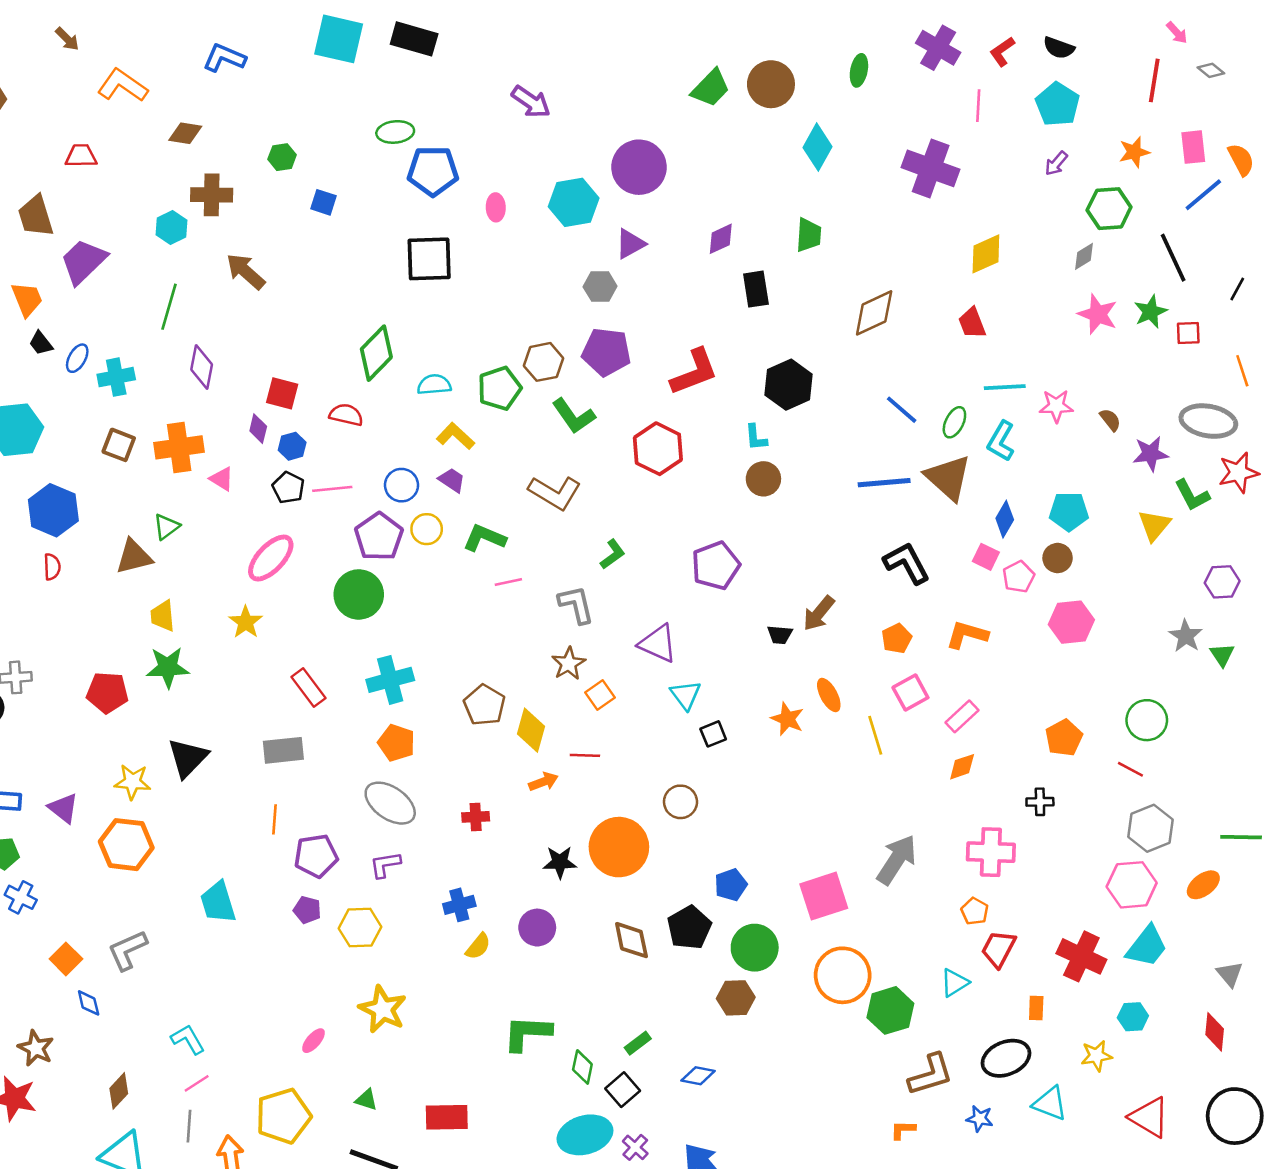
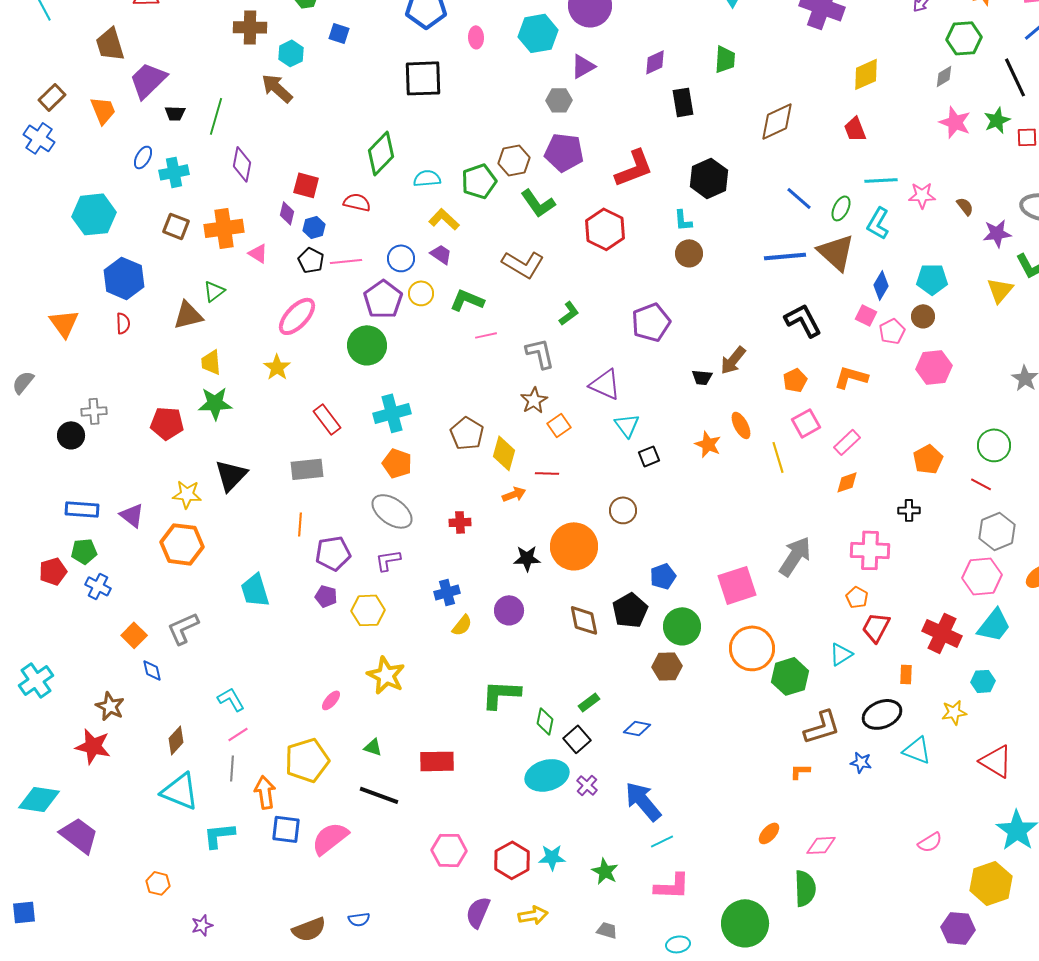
cyan hexagon: (171, 227) -> (291, 53), moved
black trapezoid: (41, 343) -> (175, 113), moved, turned -50

